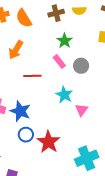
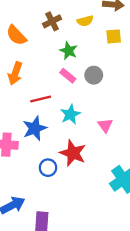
yellow semicircle: (79, 11) -> (85, 21), moved
cyan star: (64, 95) -> (70, 114), moved, turned 30
blue star: (20, 111) -> (35, 128), moved, turned -30
red star: (48, 142) -> (73, 153), moved

